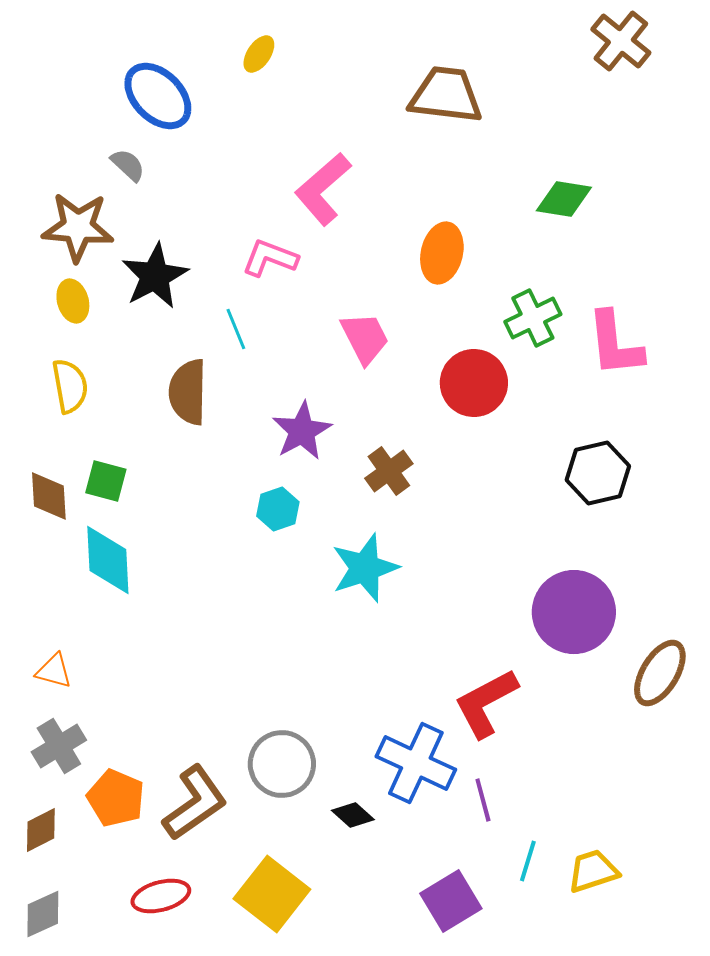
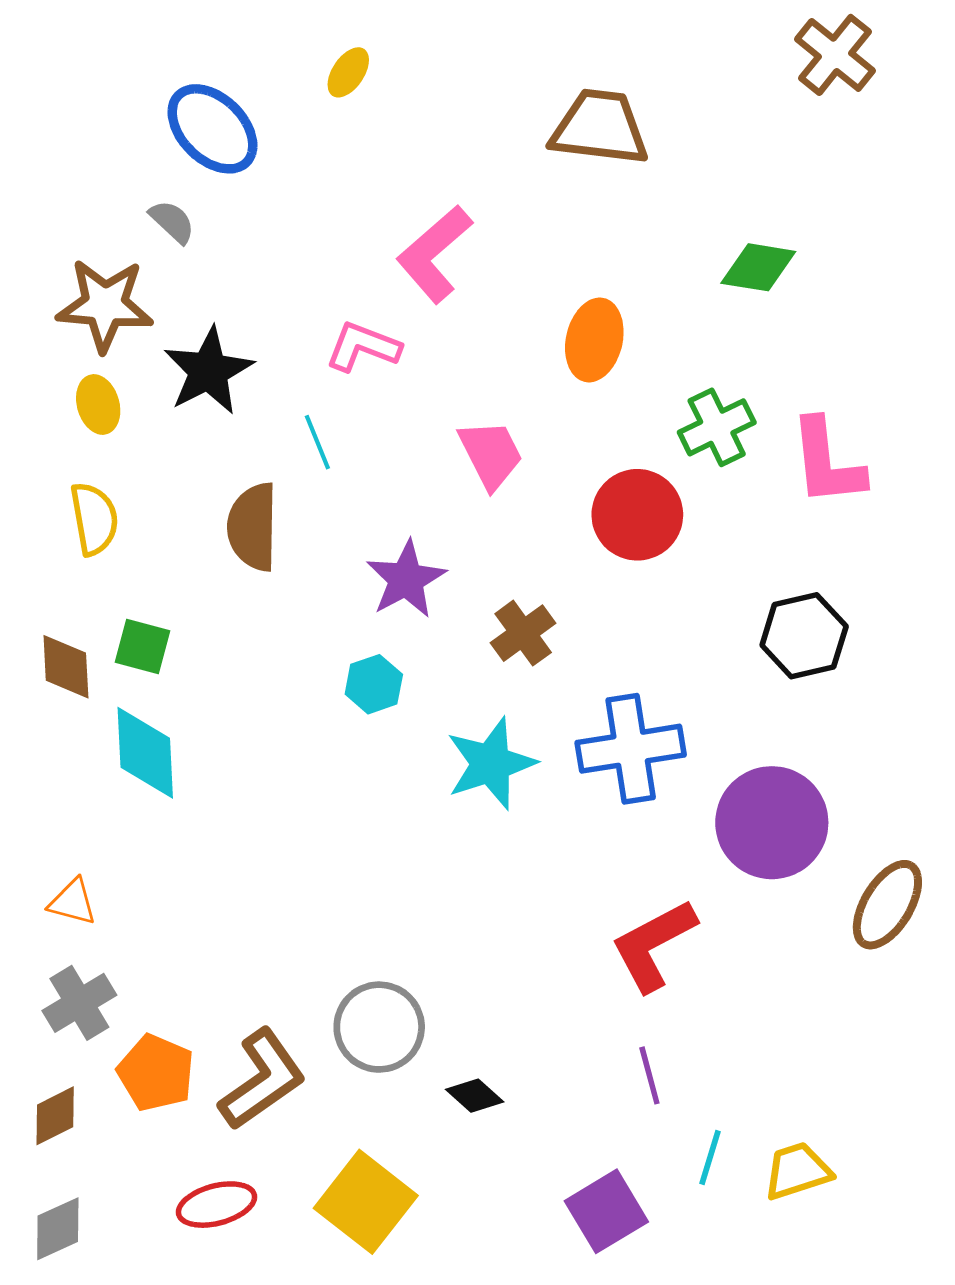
blue cross: (416, 763) -> (631, 749), moved, turned -34

